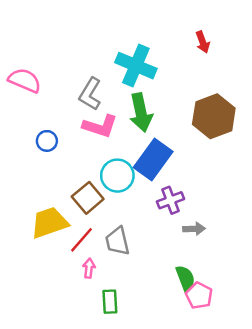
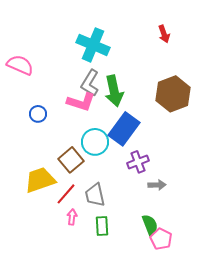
cyan cross: (136, 66) -> (93, 45), moved
gray L-shape: (90, 94) -> (90, 83), moved
green rectangle: (110, 302) -> (102, 226), moved

